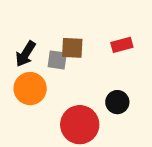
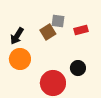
brown square: (72, 48) -> (48, 32), turned -35
gray square: (57, 60) -> (58, 21), moved

